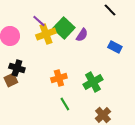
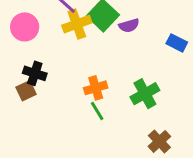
purple semicircle: (82, 35) -> (129, 26), turned 40
green line: (65, 104) -> (97, 111), moved

